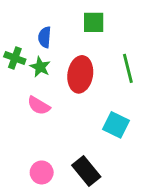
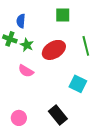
blue semicircle: (45, 37) -> (21, 21), moved
red ellipse: (80, 74) -> (54, 50), turned 50
pink circle: (42, 172) -> (19, 118), moved

